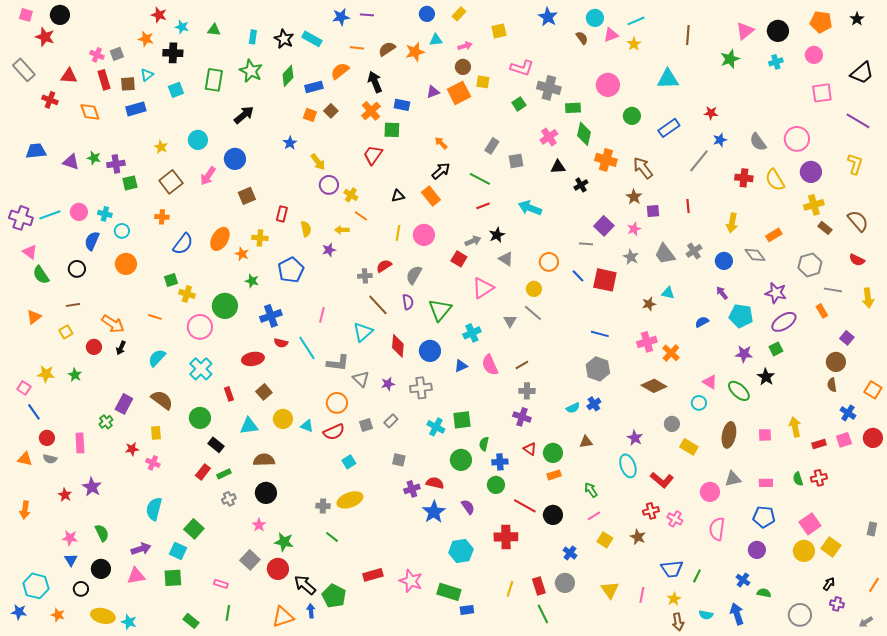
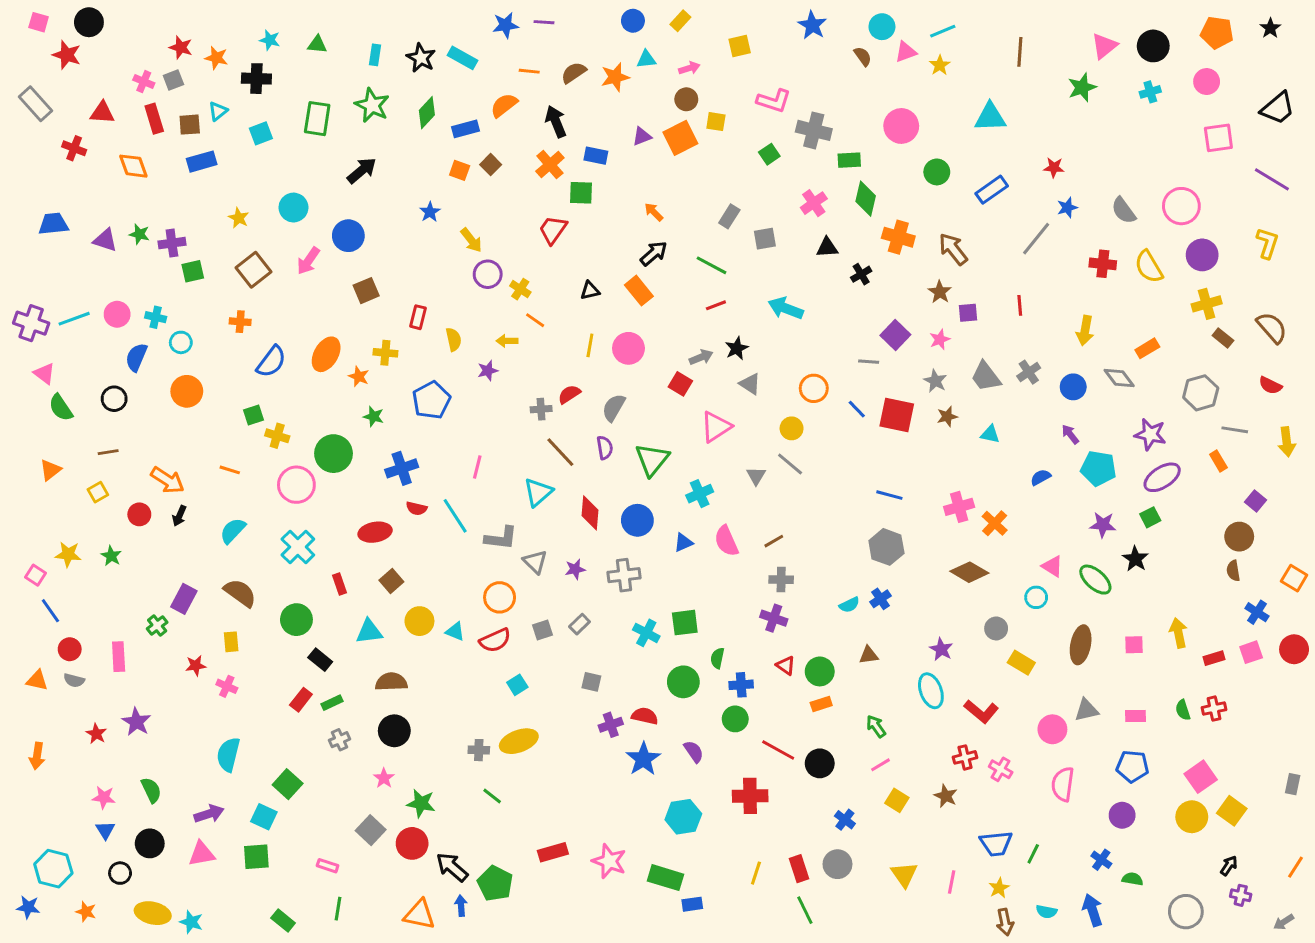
red star: (159, 15) -> (181, 47), moved
brown star: (649, 304) -> (947, 417), moved
orange triangle: (283, 617) -> (419, 915), turned 30

